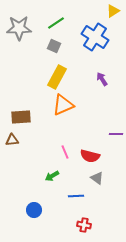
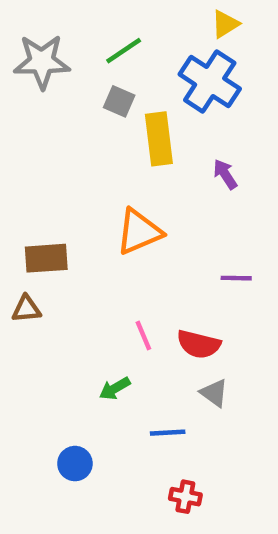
yellow triangle: (113, 11) -> (225, 24), moved
yellow rectangle: (57, 77) -> (159, 139), moved, turned -35
purple line: (116, 134) -> (236, 278), moved

